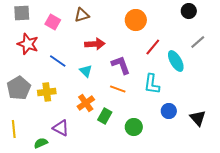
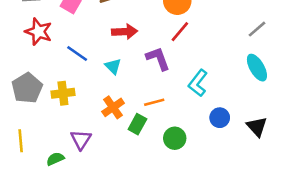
red line: (153, 47) -> (180, 32), moved
cyan ellipse: (176, 61) -> (257, 68), moved
cyan L-shape: (152, 84) -> (198, 83), turned 30
orange line: (118, 89) -> (154, 102), moved, turned -35
purple triangle: (61, 128) -> (81, 140), turned 36

